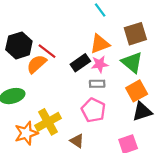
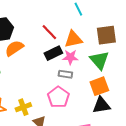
red line: (47, 51) -> (49, 32), moved
yellow cross: (48, 122) -> (23, 107), moved, size x0.7

